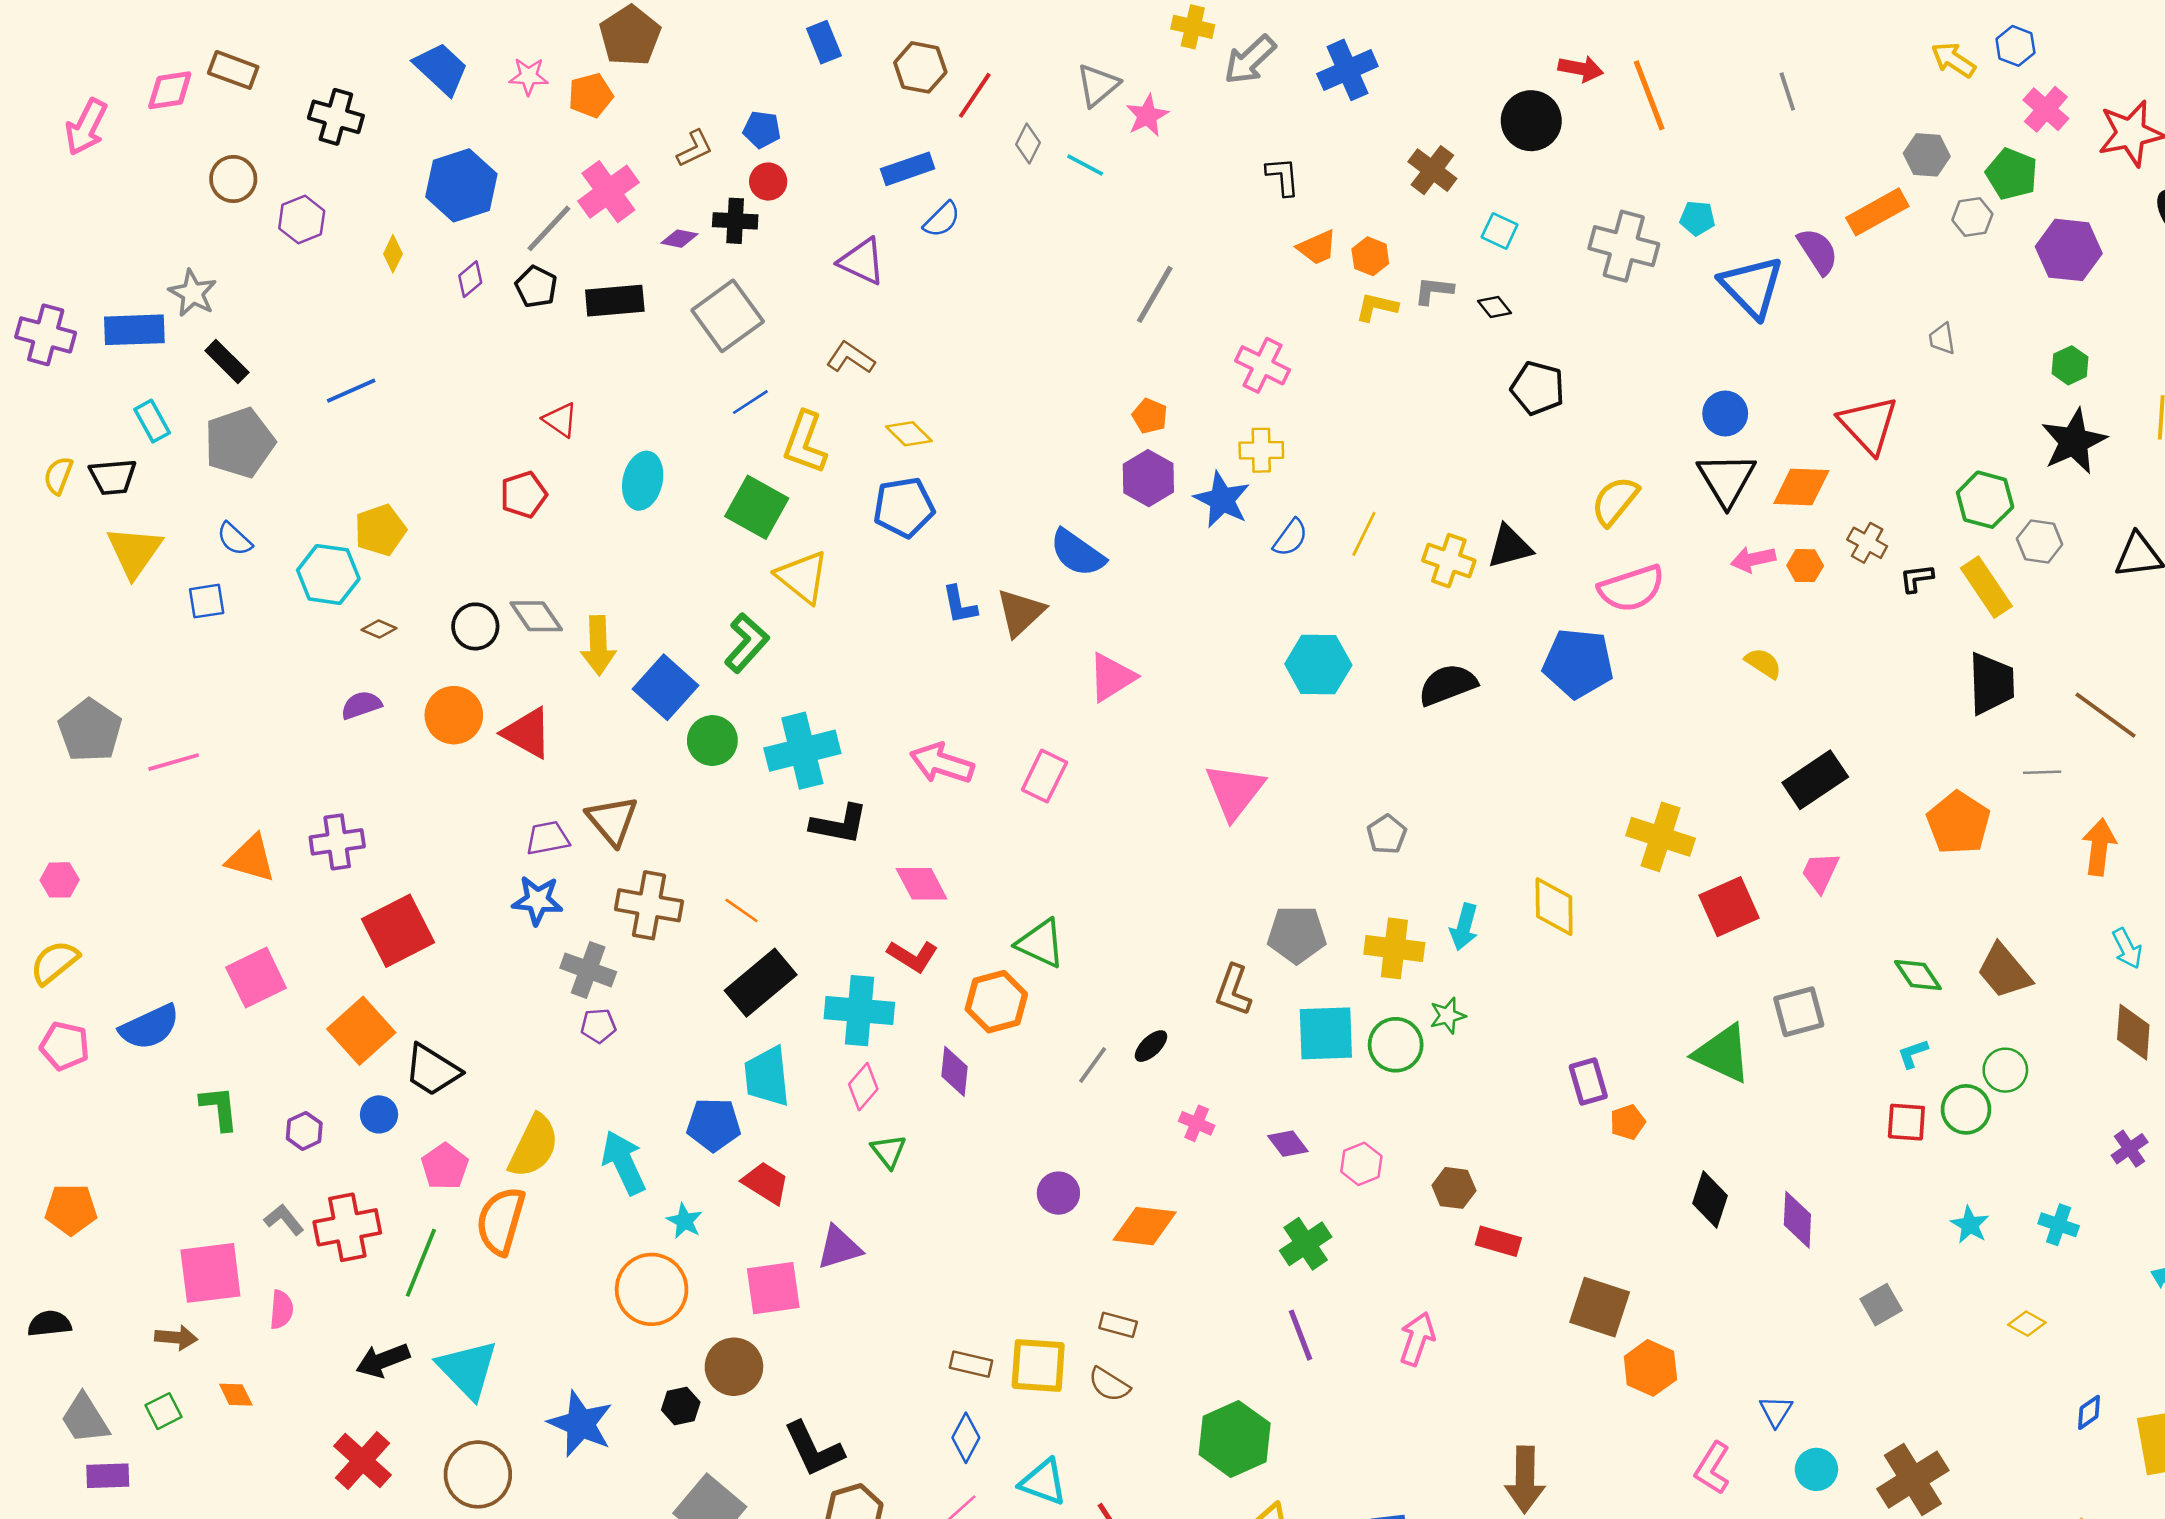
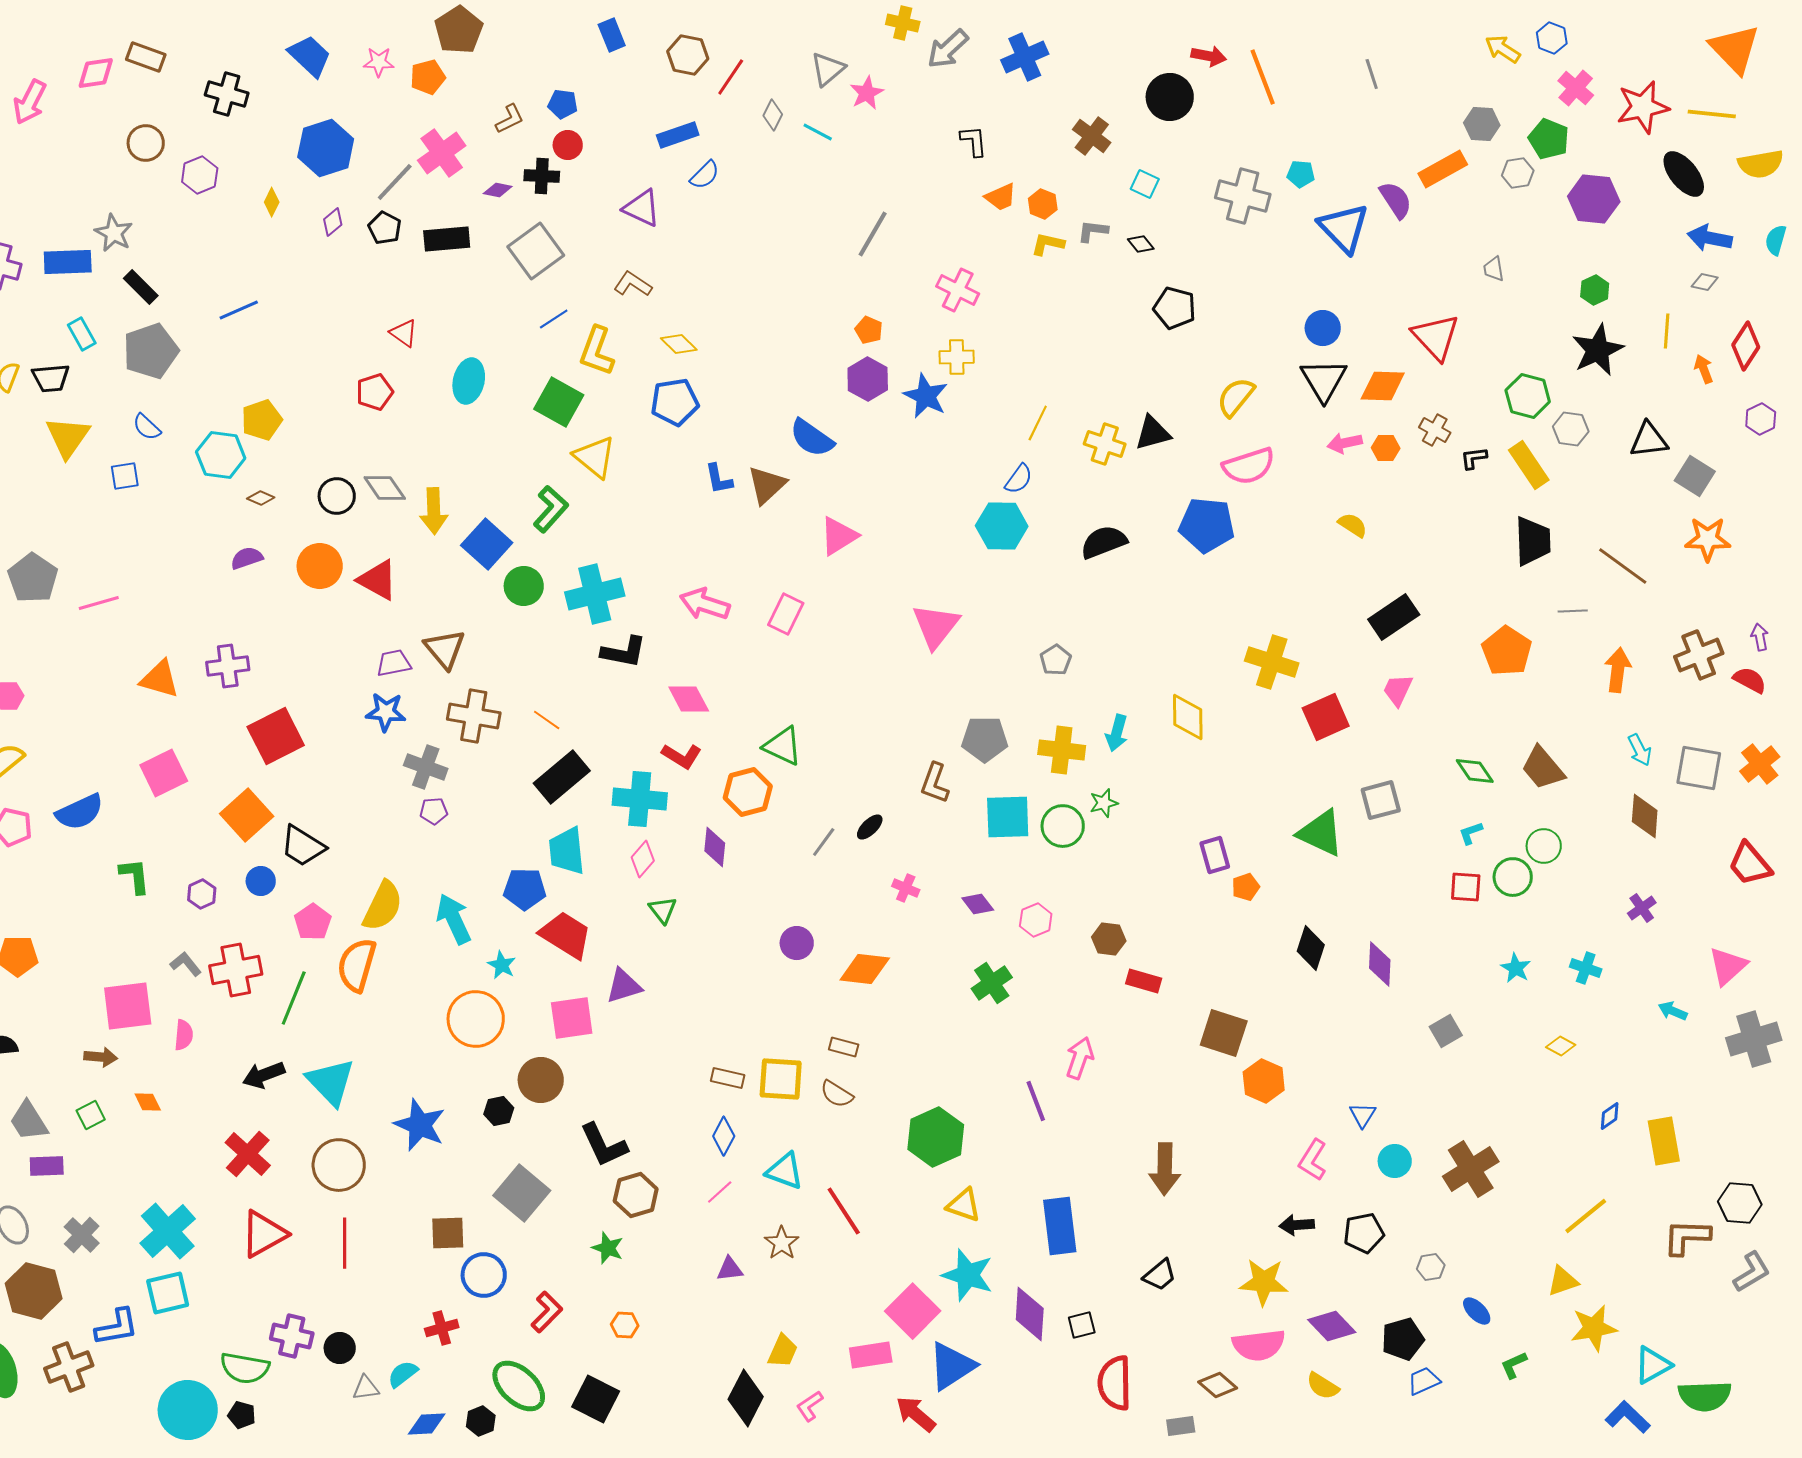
blue semicircle: (1290, 538) -> (1019, 479), moved
red trapezoid: (766, 1183) -> (566, 935), size x1.4
purple line: (1301, 1335) -> (1036, 1101), moved

